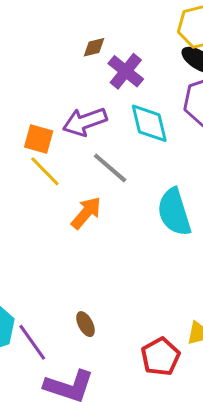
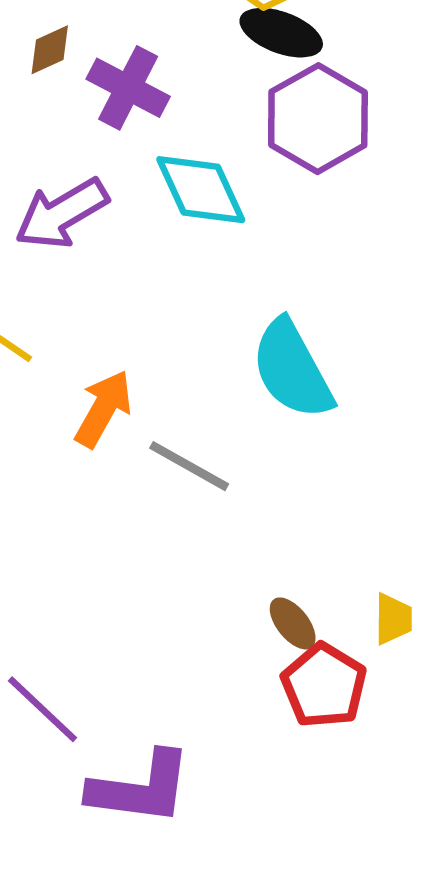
gray line: (110, 168) -> (189, 466), moved
brown ellipse: (85, 324) -> (293, 623), moved

